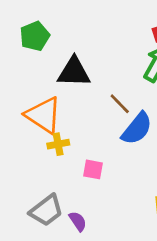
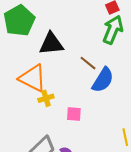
green pentagon: (35, 36) -> (19, 21), size x1.4

